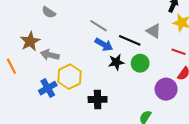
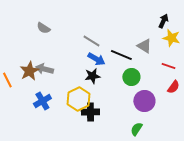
brown star: (30, 41) -> (29, 71), moved
black star: (116, 62) -> (92, 76), moved
yellow hexagon: (70, 77) -> (78, 99), moved
purple circle: (166, 89) -> (144, 101), moved

